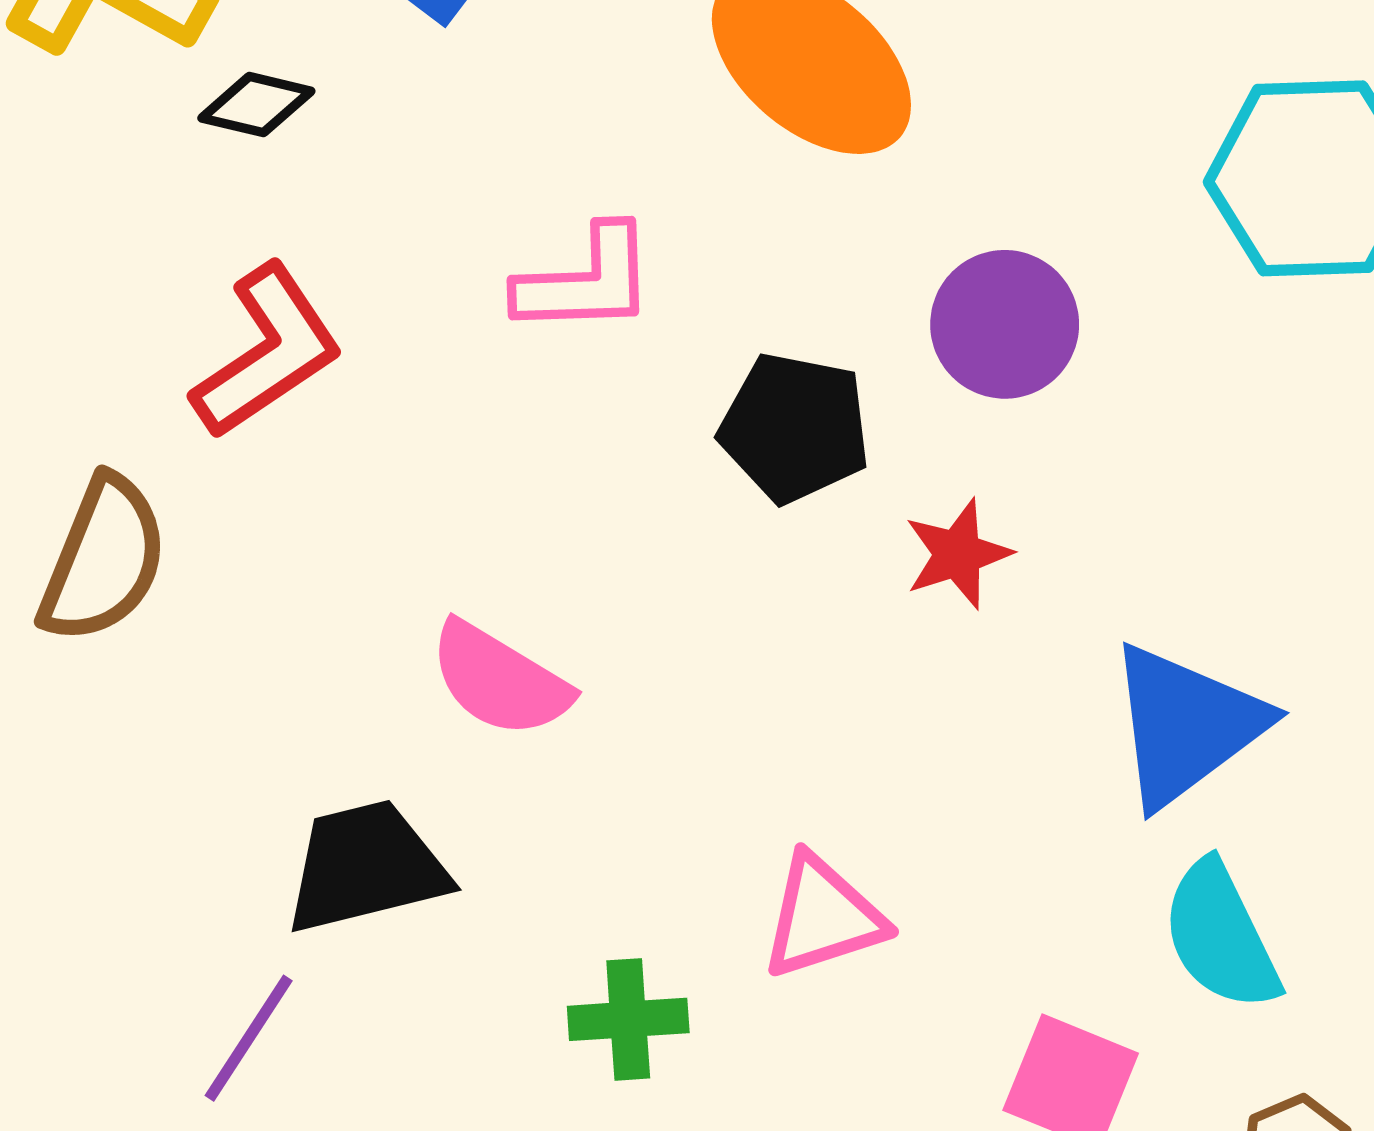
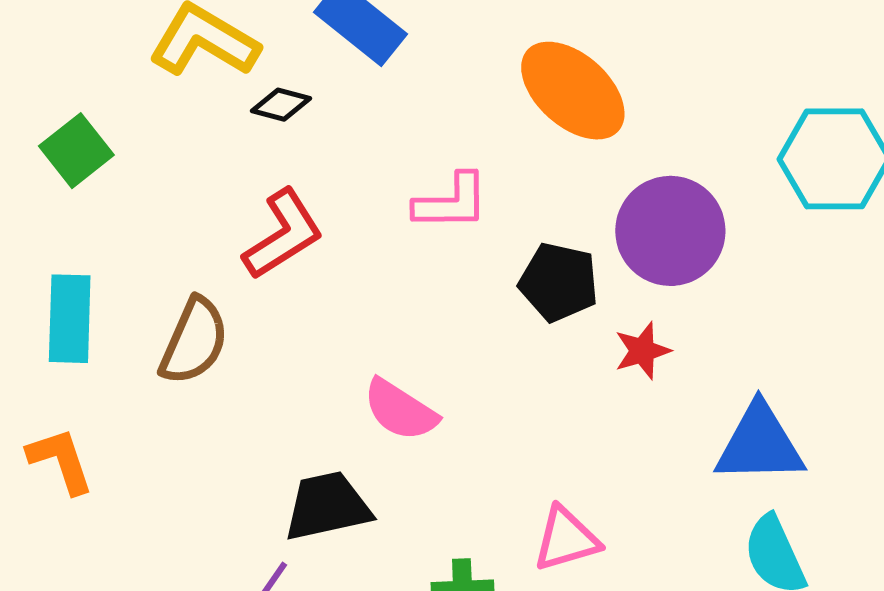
purple circle: (1005, 324) -> (670, 231), size x1.4
blue triangle: (1186, 725) -> (760, 444), turned 34

